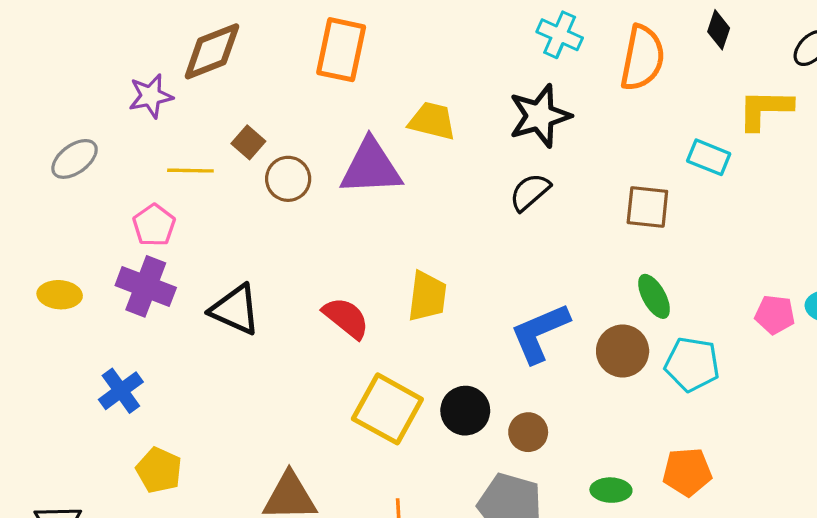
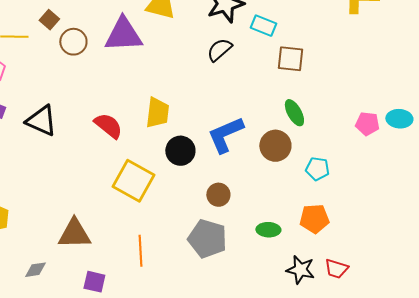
cyan rectangle: (709, 157) -> (263, 26), moved
cyan pentagon: (692, 364) -> (317, 169), moved, size x0.7
black circle: (465, 411) -> (180, 151), moved

